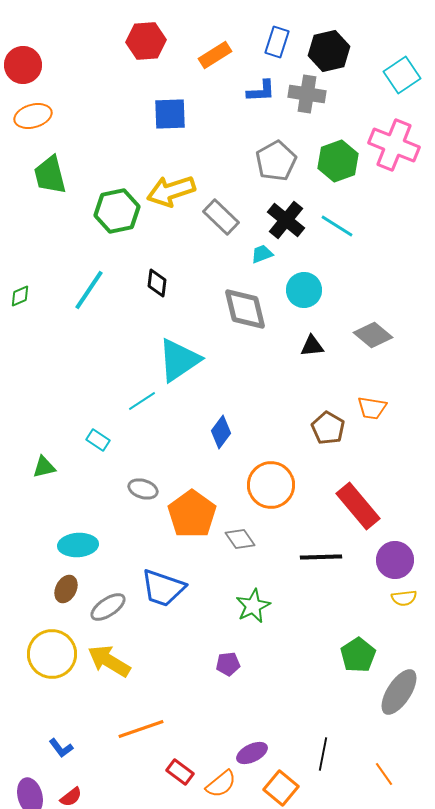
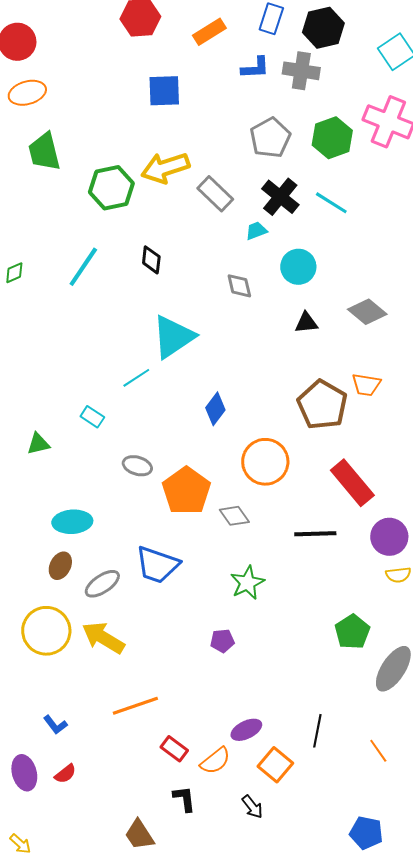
gray diamond: (245, 309) -> (239, 286), size x0.6
brown pentagon: (328, 428) -> (322, 405), size x1.5

